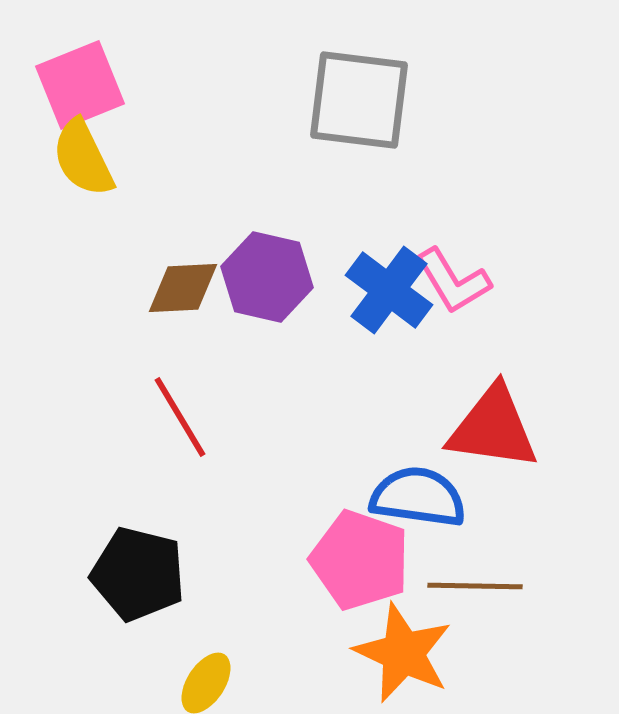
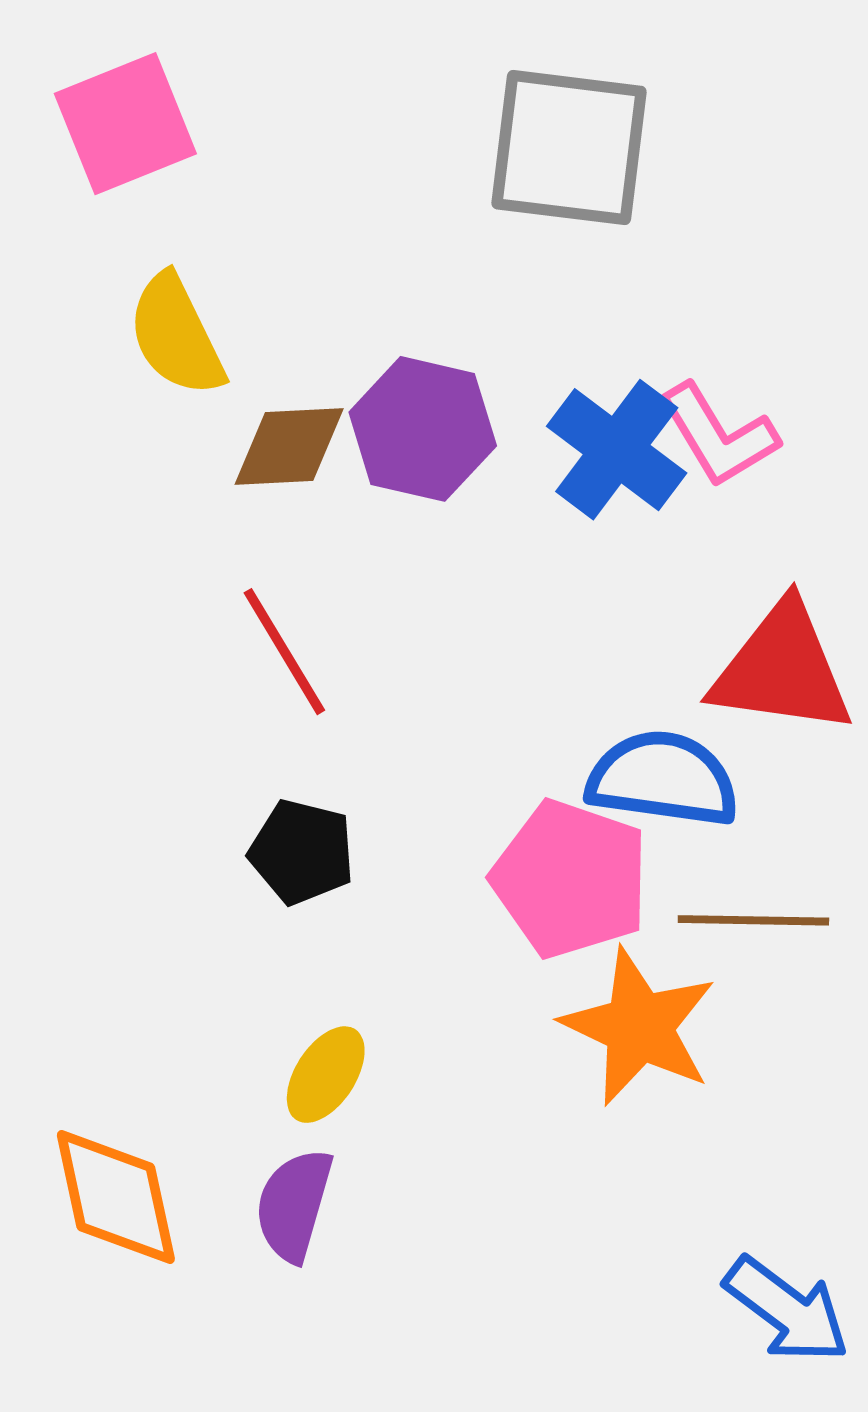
yellow semicircle: (83, 158) -> (176, 335), moved
black pentagon: (138, 574) -> (302, 852), moved, size x0.7

